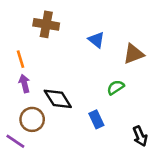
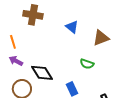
purple arrow: (24, 83) -> (16, 61), turned -48
green semicircle: (116, 87) -> (87, 64), turned -128

